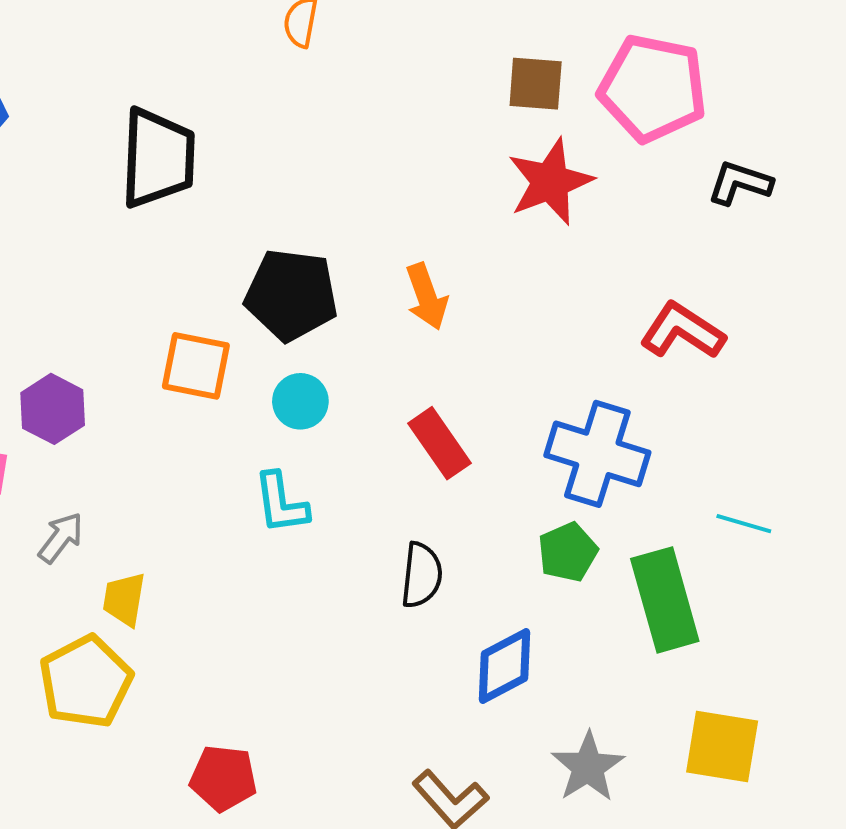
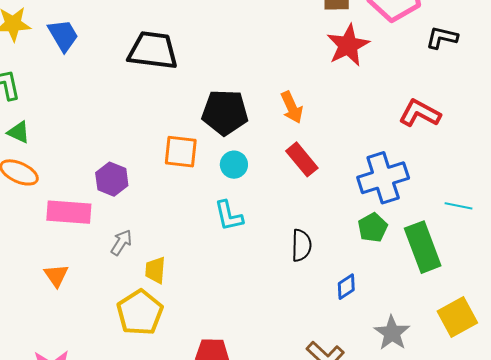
black trapezoid: (158, 158) -> (153, 50), turned -80
red rectangle: (440, 443) -> (302, 159), moved
blue cross: (597, 454) -> (383, 178), turned -30
blue diamond: (505, 666) -> (346, 287), size x0.7
yellow square: (722, 747) -> (457, 317), turned -33

